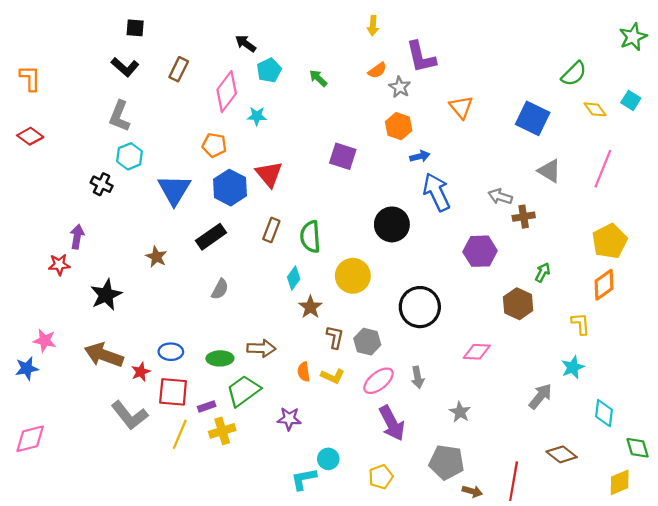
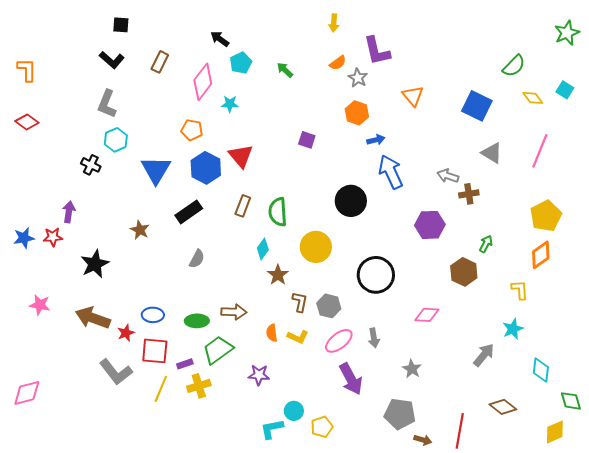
purple square: (343, 156) -> (307, 140), size x0.7
blue star: (27, 368) -> (24, 238), moved
yellow pentagon: (381, 477) -> (322, 427), moved

